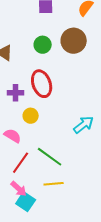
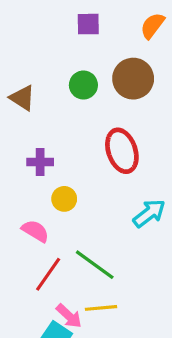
red ellipse: (42, 84) -> (122, 151), moved
pink arrow: (19, 189) -> (69, 316), moved

